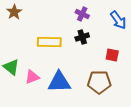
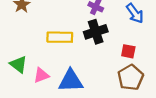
black cross: (82, 37) -> (96, 32), size x1.5
brown pentagon: (99, 82) -> (131, 77), moved, turned -30

